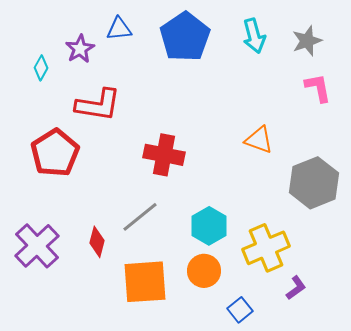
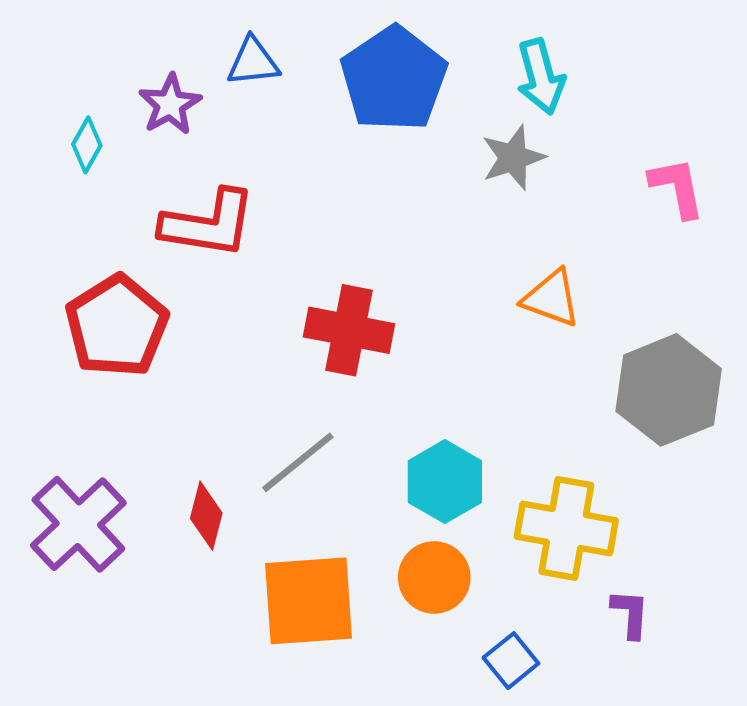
gray star: (307, 41) -> (513, 158), moved
yellow cross: (266, 248) -> (566, 528), turned 33
purple L-shape: (296, 288) -> (630, 614), turned -50

